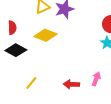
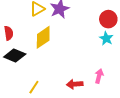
yellow diamond: (46, 35) -> (43, 37), turned -50

